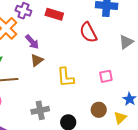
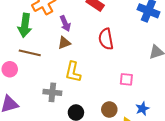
red semicircle: (88, 32) -> (106, 39), moved
yellow L-shape: (66, 77) -> (73, 72), moved

